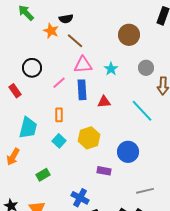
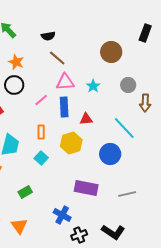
orange star: (51, 31) -> (16, 62), moved
yellow hexagon: (89, 138) -> (71, 143), moved
blue circle: (128, 152) -> (110, 154), moved
purple rectangle: (104, 171) -> (86, 188), size x1.6
gray line: (145, 191) -> (127, 194), moved

